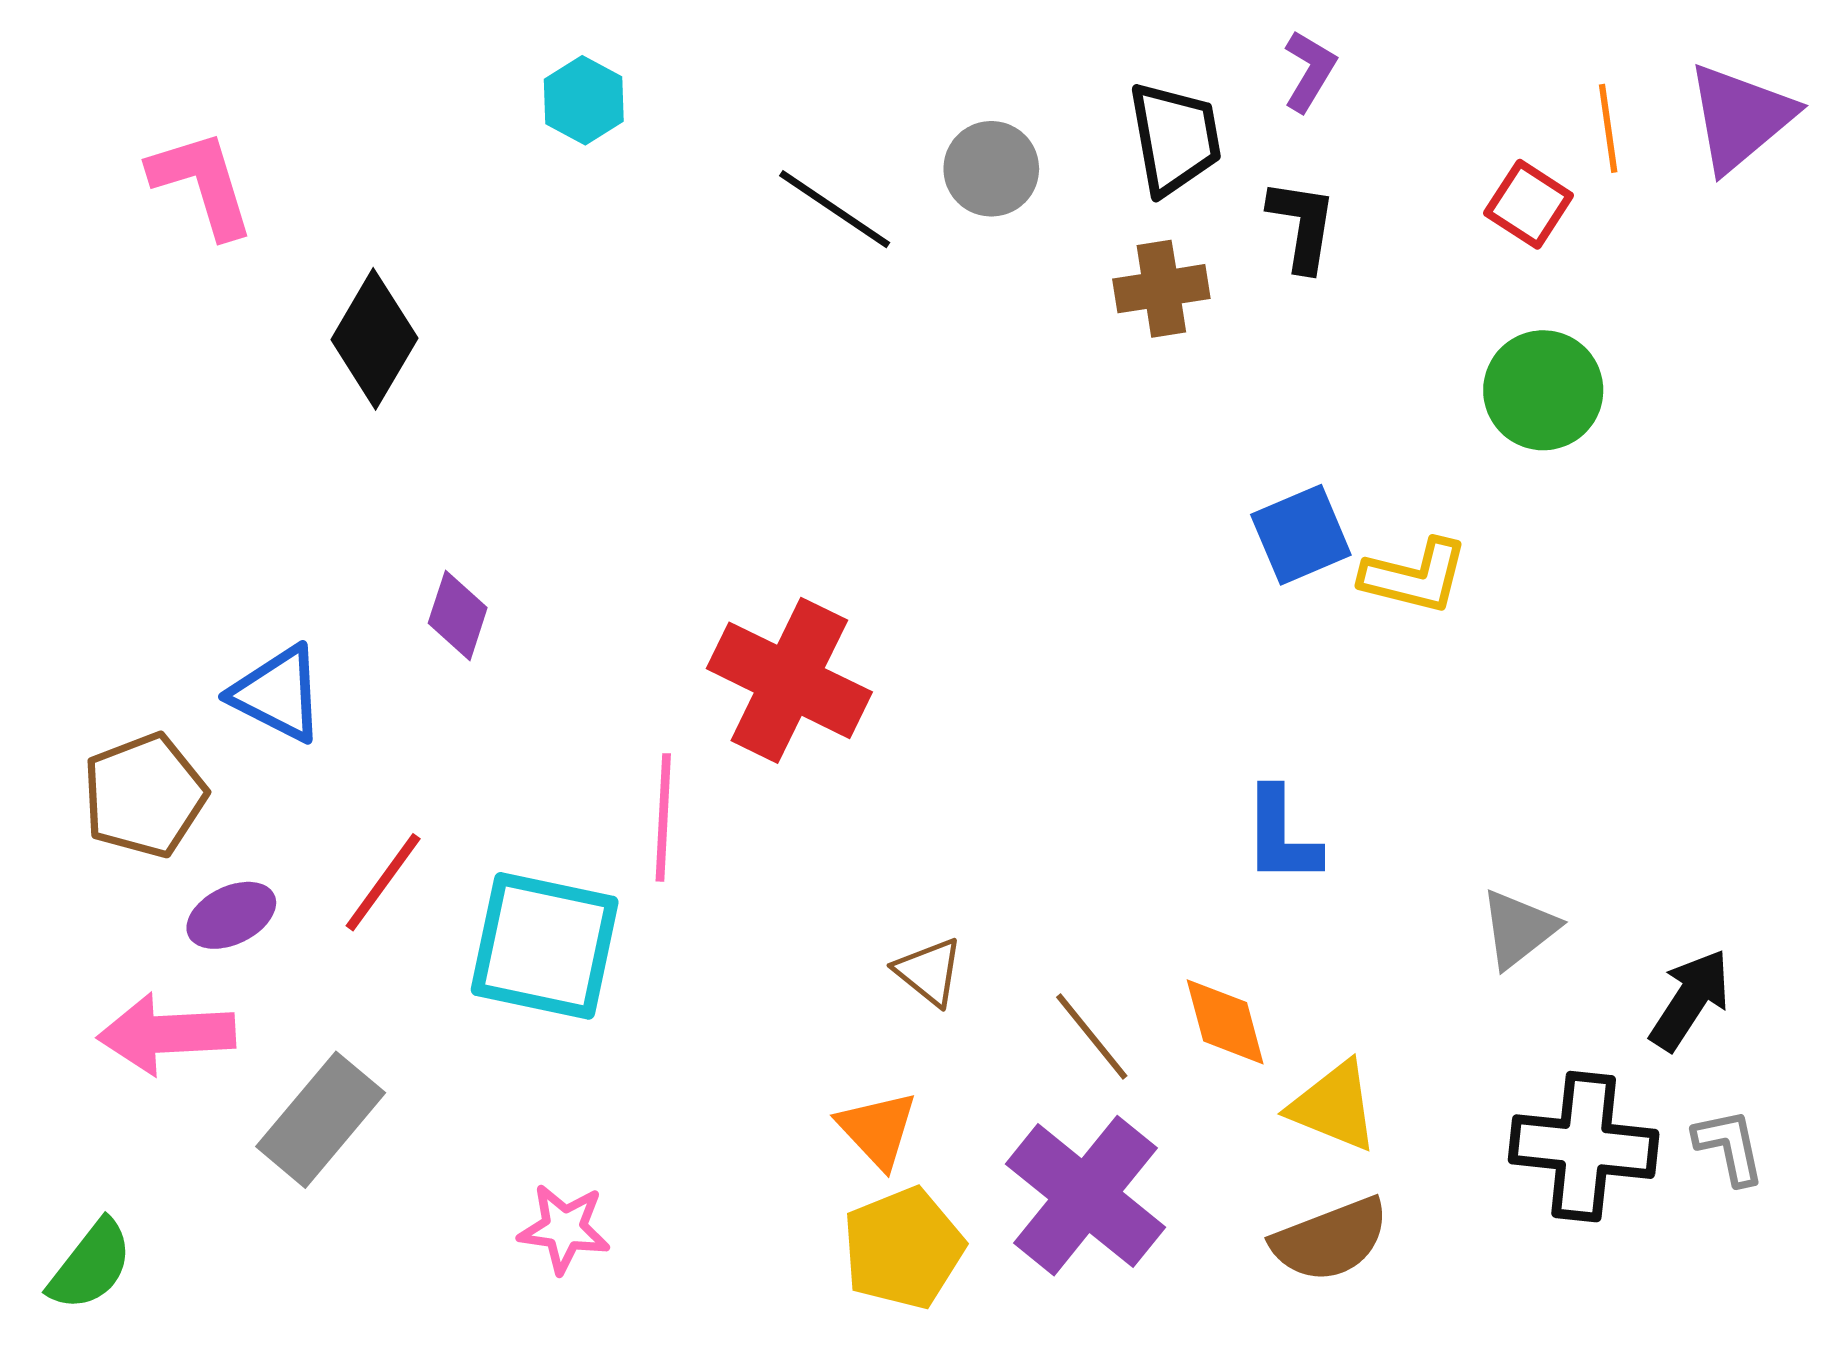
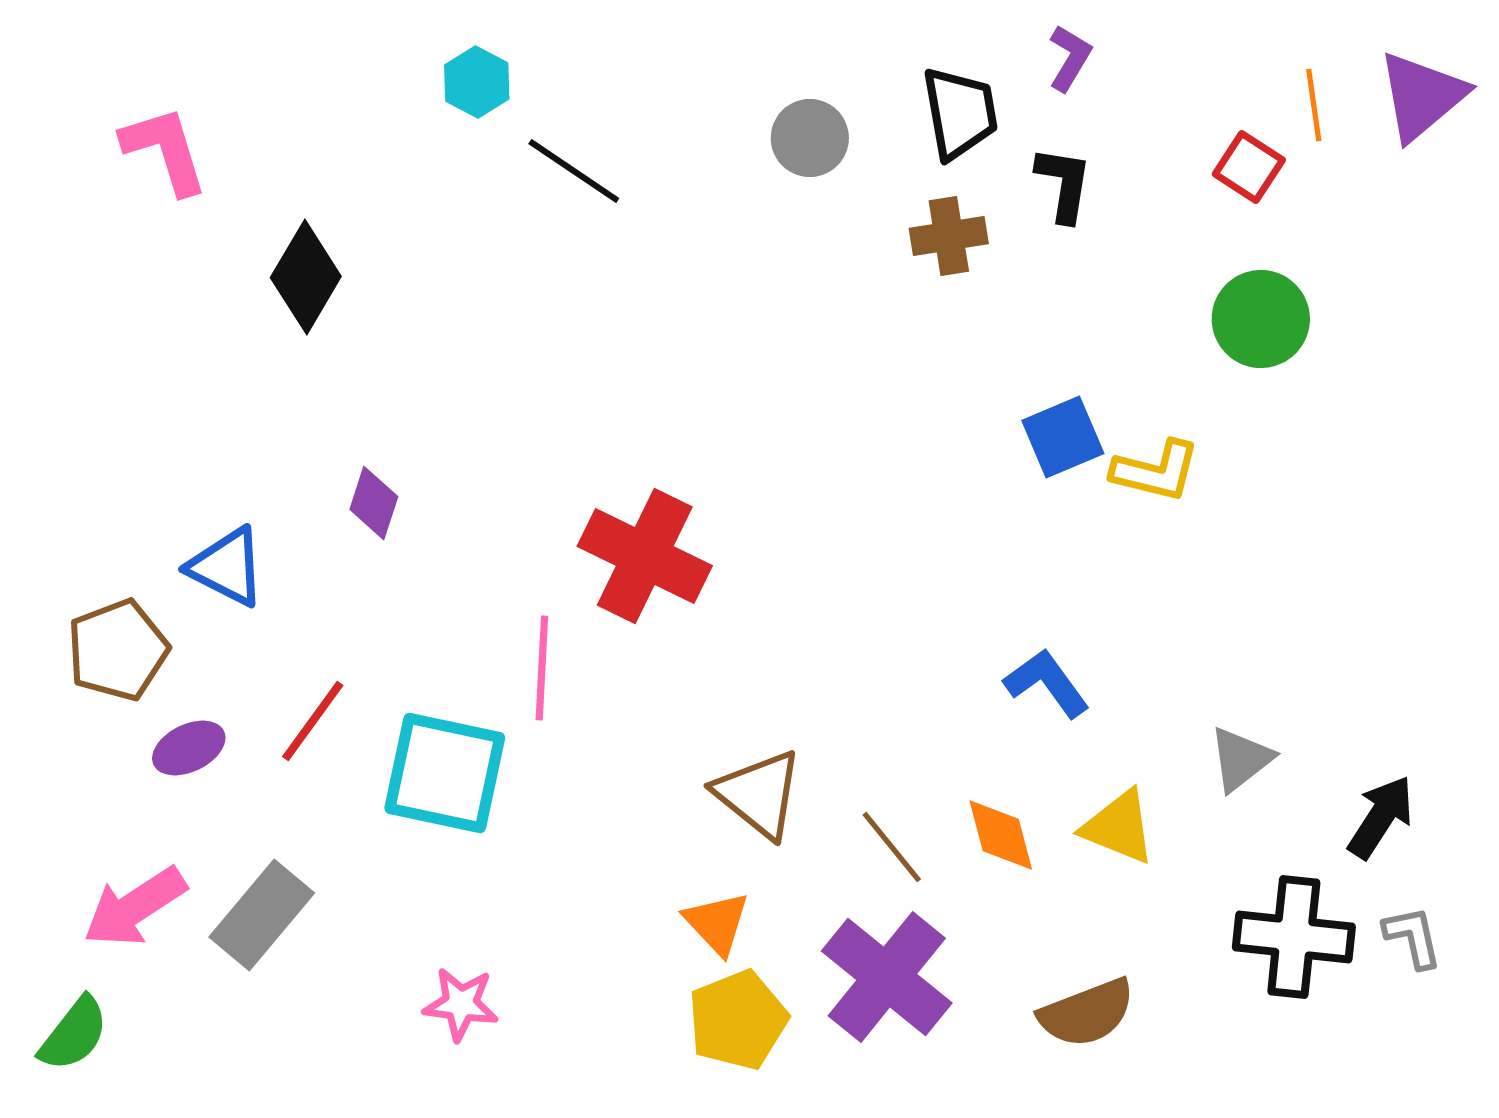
black line: (835, 209) -> (574, 171), moved
blue L-shape: (1281, 836) -> (1047, 683), turned 144
brown triangle: (929, 972) -> (759, 794), size x1.6
pink arrow: (166, 1034) -> (135, 907), moved, turned -30
yellow triangle: (1334, 1106) -> (1119, 827), moved

